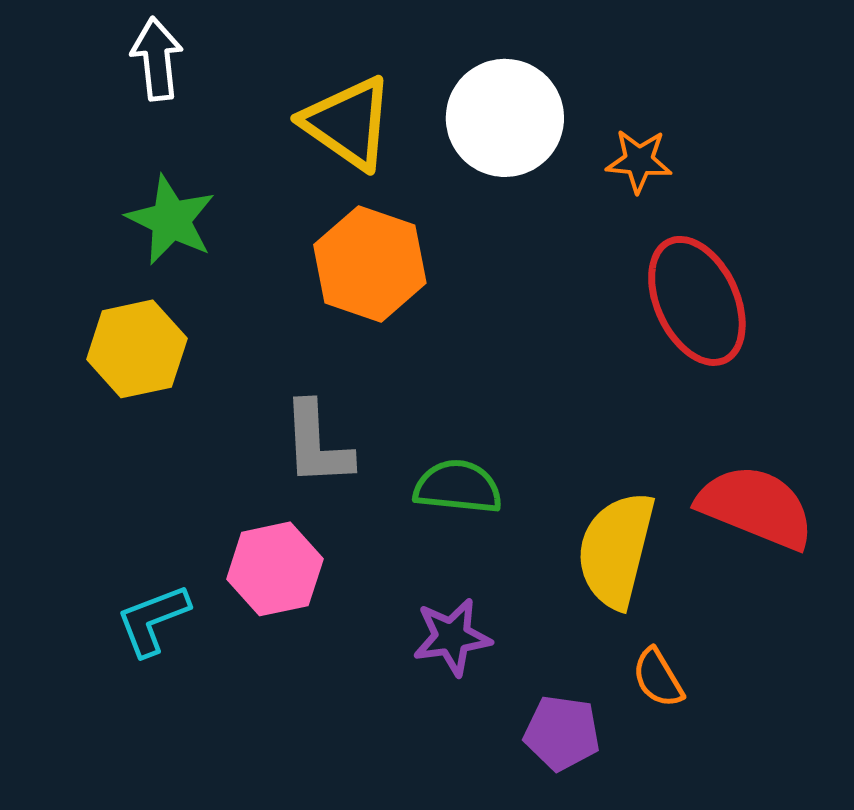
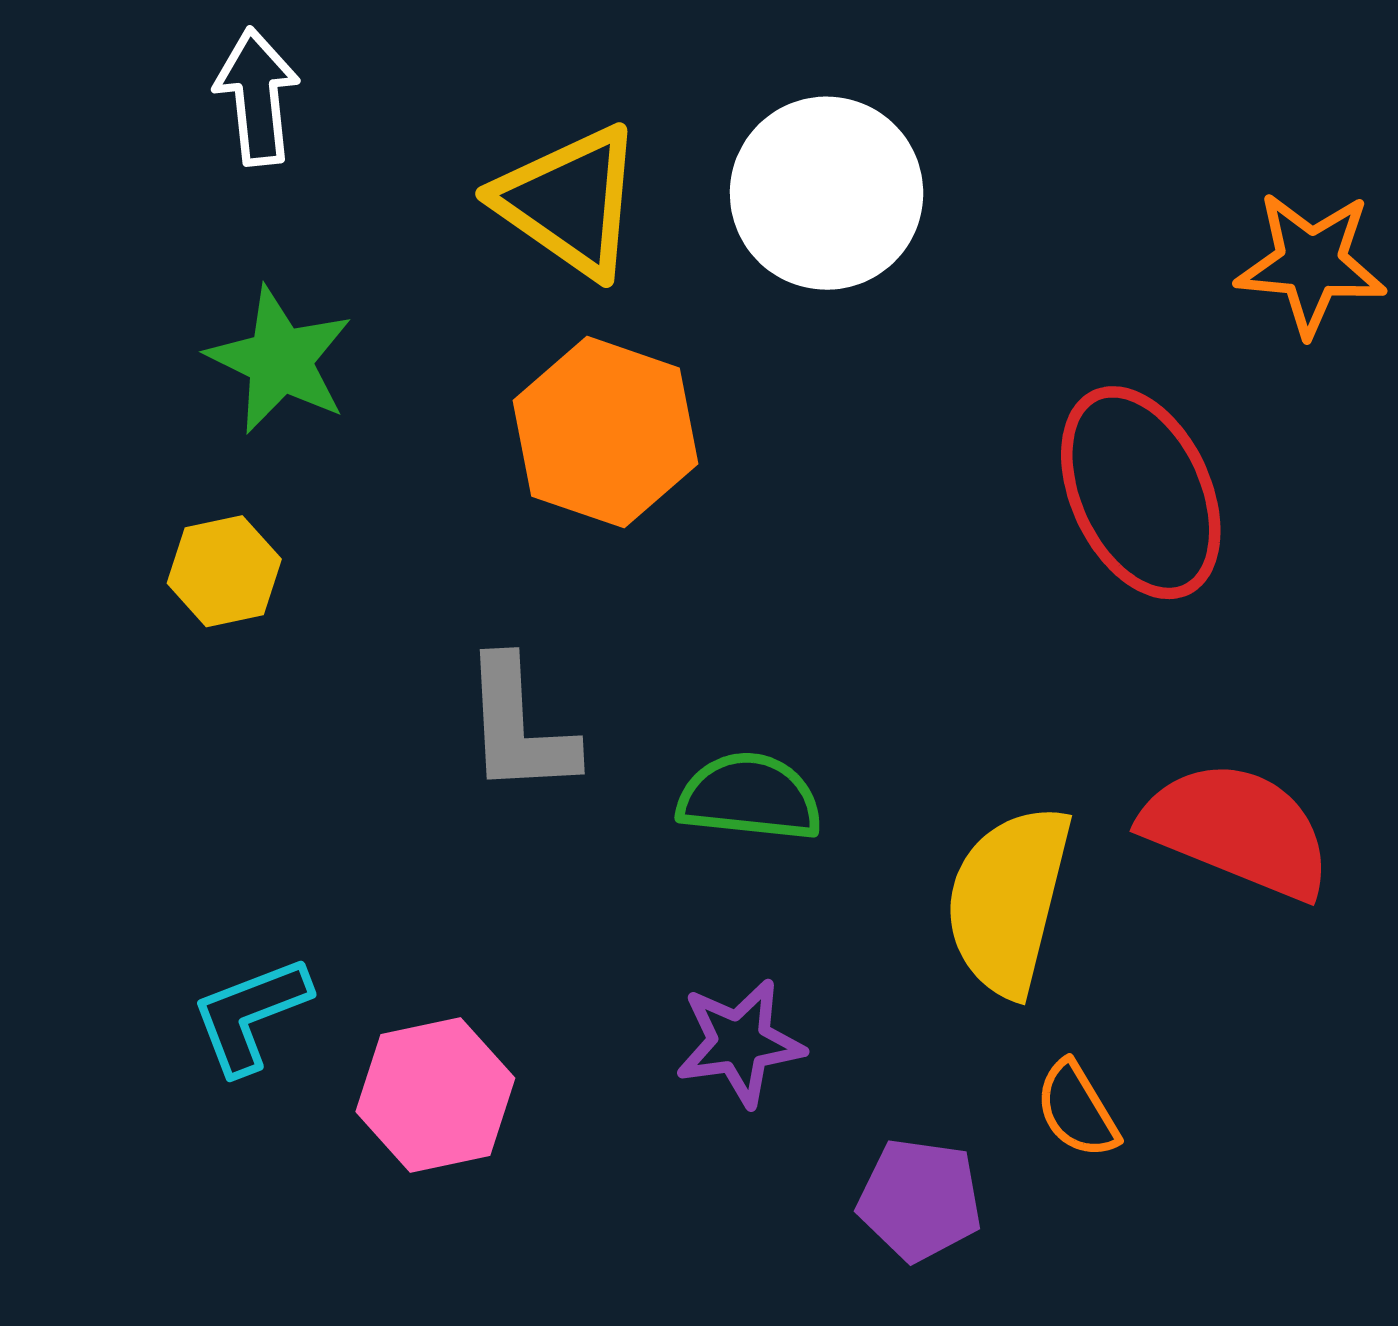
orange star: (639, 161) -> (1311, 264), moved, size x1.4
yellow hexagon: (137, 349) -> (224, 571), size x0.7
pink hexagon: (275, 569) -> (435, 1095), moved

